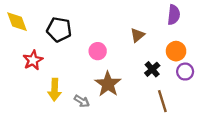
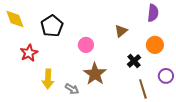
black pentagon: (59, 30) -> (52, 26), turned 30
purple circle: (185, 72) -> (166, 76), moved

